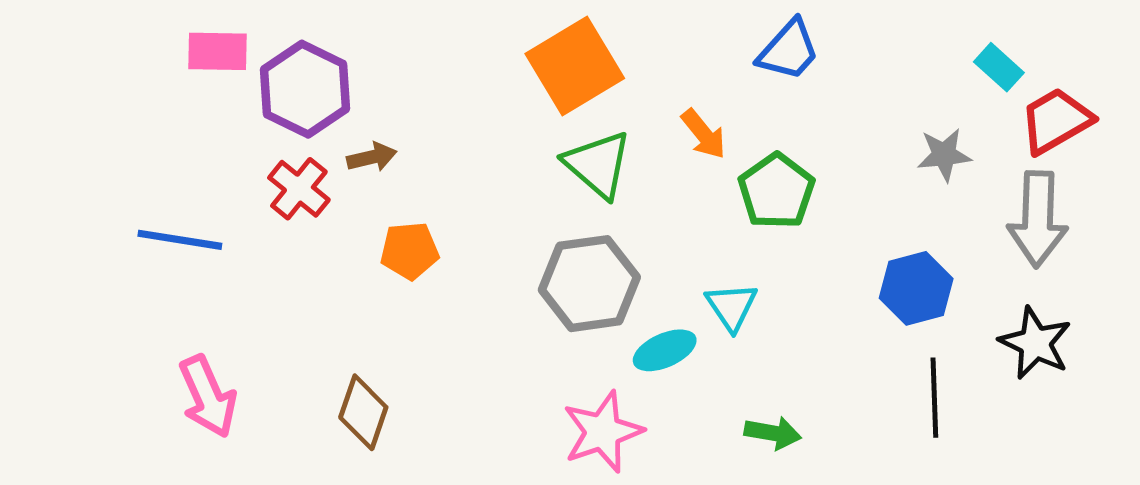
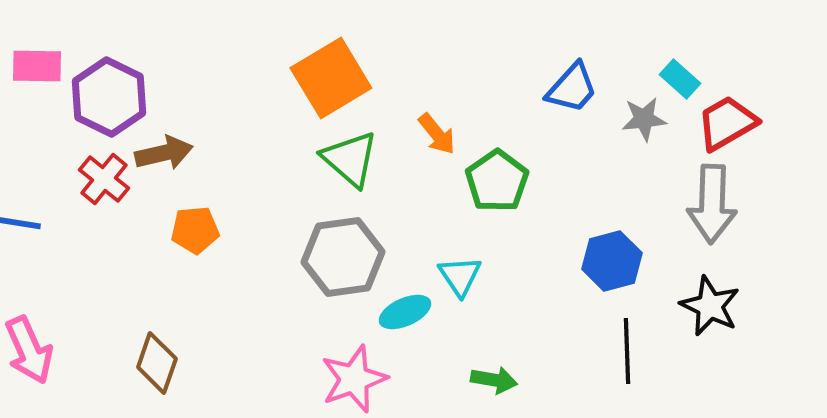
blue trapezoid: (789, 50) -> (572, 88), moved
gray star: (944, 155) -> (644, 119), moved
brown arrow: (372, 157) -> (164, 153), size x1.4

